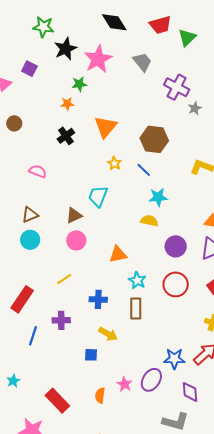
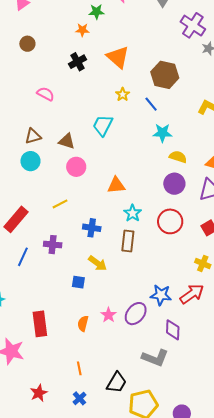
orange triangle: (106, 127) -> (118, 57), turned -35
brown triangle: (74, 216) -> (67, 141), moved, turned 36
yellow semicircle: (149, 221) -> (178, 157), moved
red rectangle: (57, 401) -> (40, 324), turned 30

